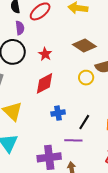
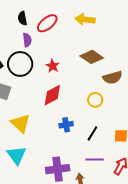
yellow circle: (86, 78) -> (95, 100), moved
purple line: (73, 140) -> (95, 159), moved

